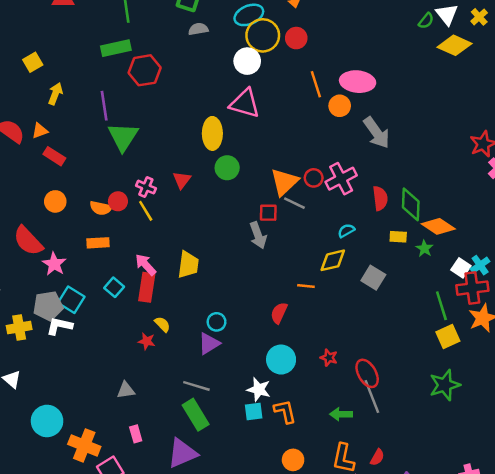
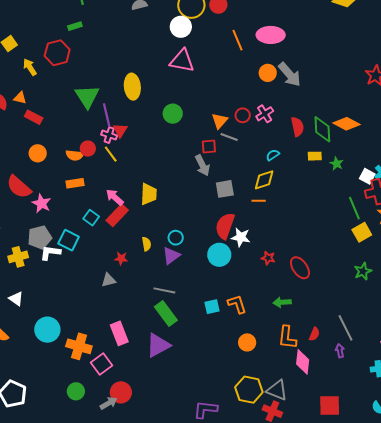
green rectangle: (116, 48) -> (75, 26), size x0.6
red hexagon: (145, 70) -> (57, 53), moved
yellow arrow: (55, 94) -> (30, 67), turned -48
purple line: (104, 106) -> (107, 115), moved
orange circle: (340, 106) -> (268, 73), moved
orange triangle: (40, 131) -> (20, 98), turned 40
yellow ellipse: (212, 133) -> (132, 87), moved
pink cross: (341, 179) -> (265, 114), size x0.7
red triangle: (182, 180) -> (120, 130), moved
orange triangle: (284, 182) -> (220, 121), size x0.7
orange diamond: (438, 226) -> (346, 124), moved
gray square: (373, 278) -> (225, 189), moved, turned -36
orange line: (306, 286) -> (259, 201), moved
red rectangle: (147, 287) -> (117, 215), turned 40
cyan square: (71, 300) -> (69, 240), moved
red semicircle: (279, 313) -> (225, 226), size x1.5
yellow semicircle: (162, 324) -> (146, 244), moved, turned 40
cyan circle: (281, 360) -> (219, 255), moved
green star: (445, 385) -> (363, 271), size x0.7
white star: (259, 389) -> (241, 237), moved
gray triangle: (126, 390) -> (109, 280), moved
gray line: (372, 397) -> (346, 328), moved
pink rectangle: (136, 434) -> (119, 333), size x1.6

